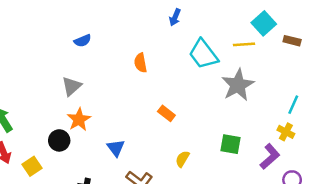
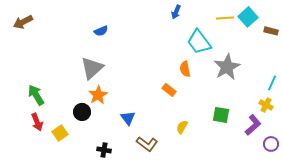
yellow line: (244, 44) -> (225, 18), moved
orange semicircle: (141, 63) -> (185, 69), moved
gray triangle: (72, 86) -> (92, 68), size x1.4

